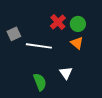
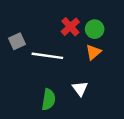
orange triangle: (77, 43) -> (93, 52), turned 40
green semicircle: (40, 82) -> (49, 99), turned 30

